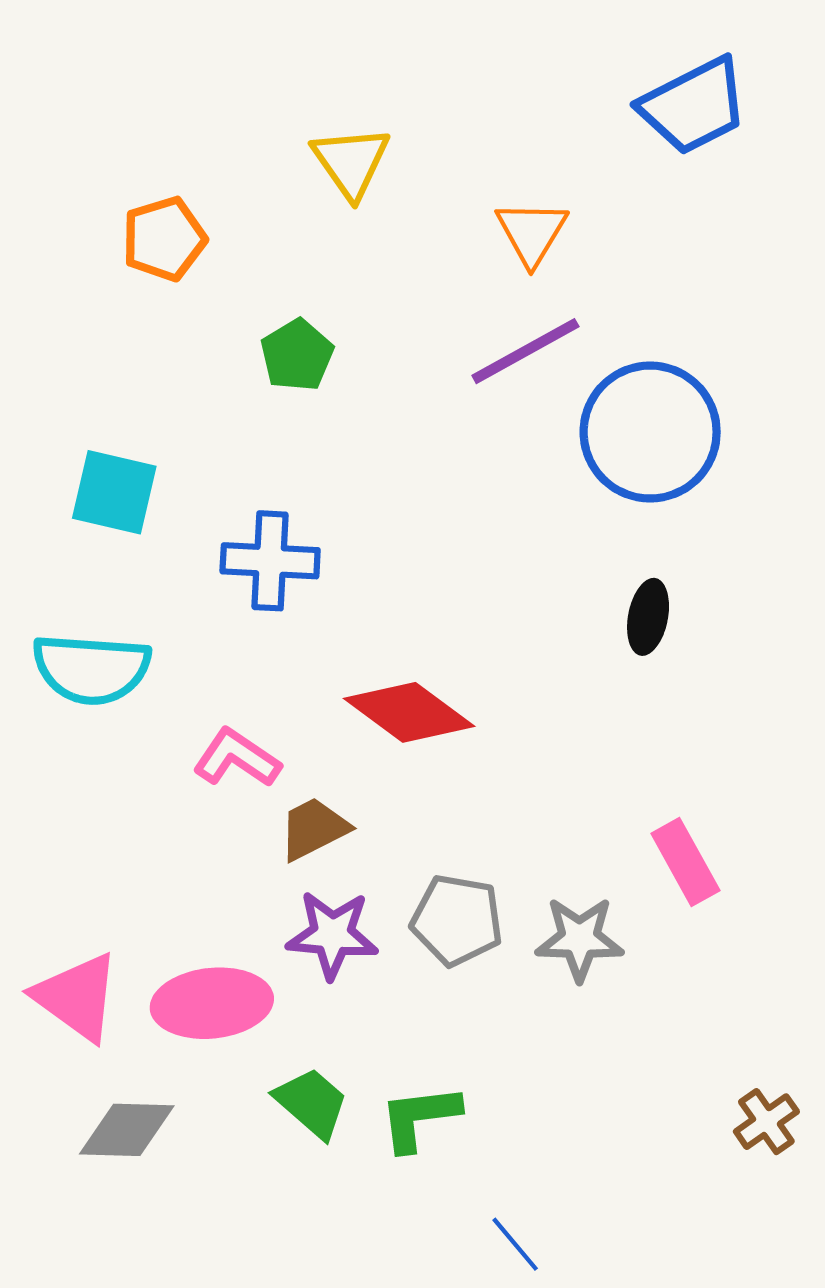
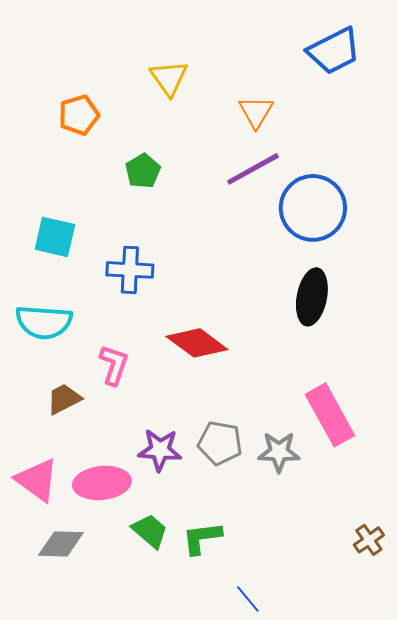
black ellipse: (648, 617) -> (312, 297), size x1.6
pink L-shape: (237, 758) -> (114, 365), turned 75
brown trapezoid: (314, 829) -> (64, 399), moved
pink rectangle: (685, 862) -> (330, 415), size x1.5

